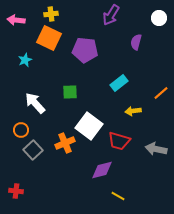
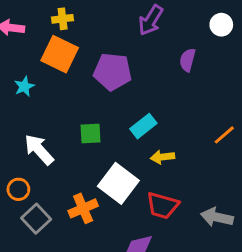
cyan rectangle: (119, 83) -> (143, 126), moved
yellow arrow: (133, 111) -> (162, 157), moved

